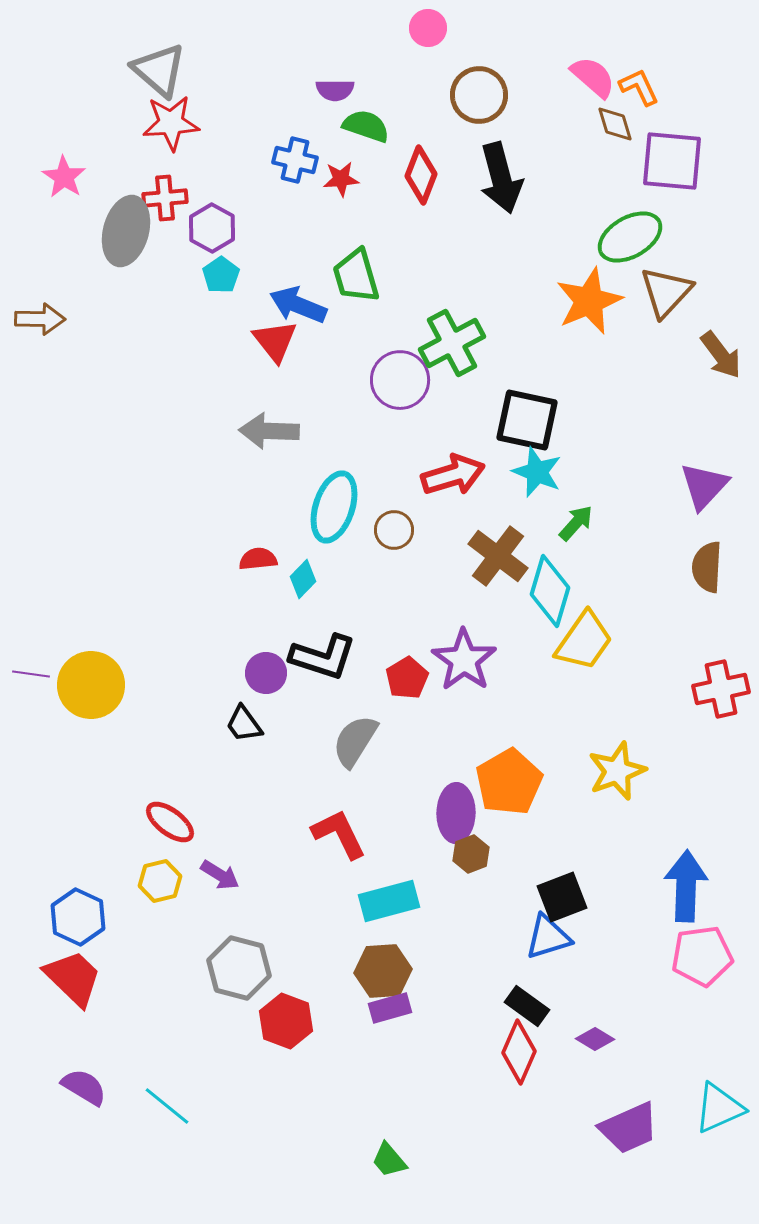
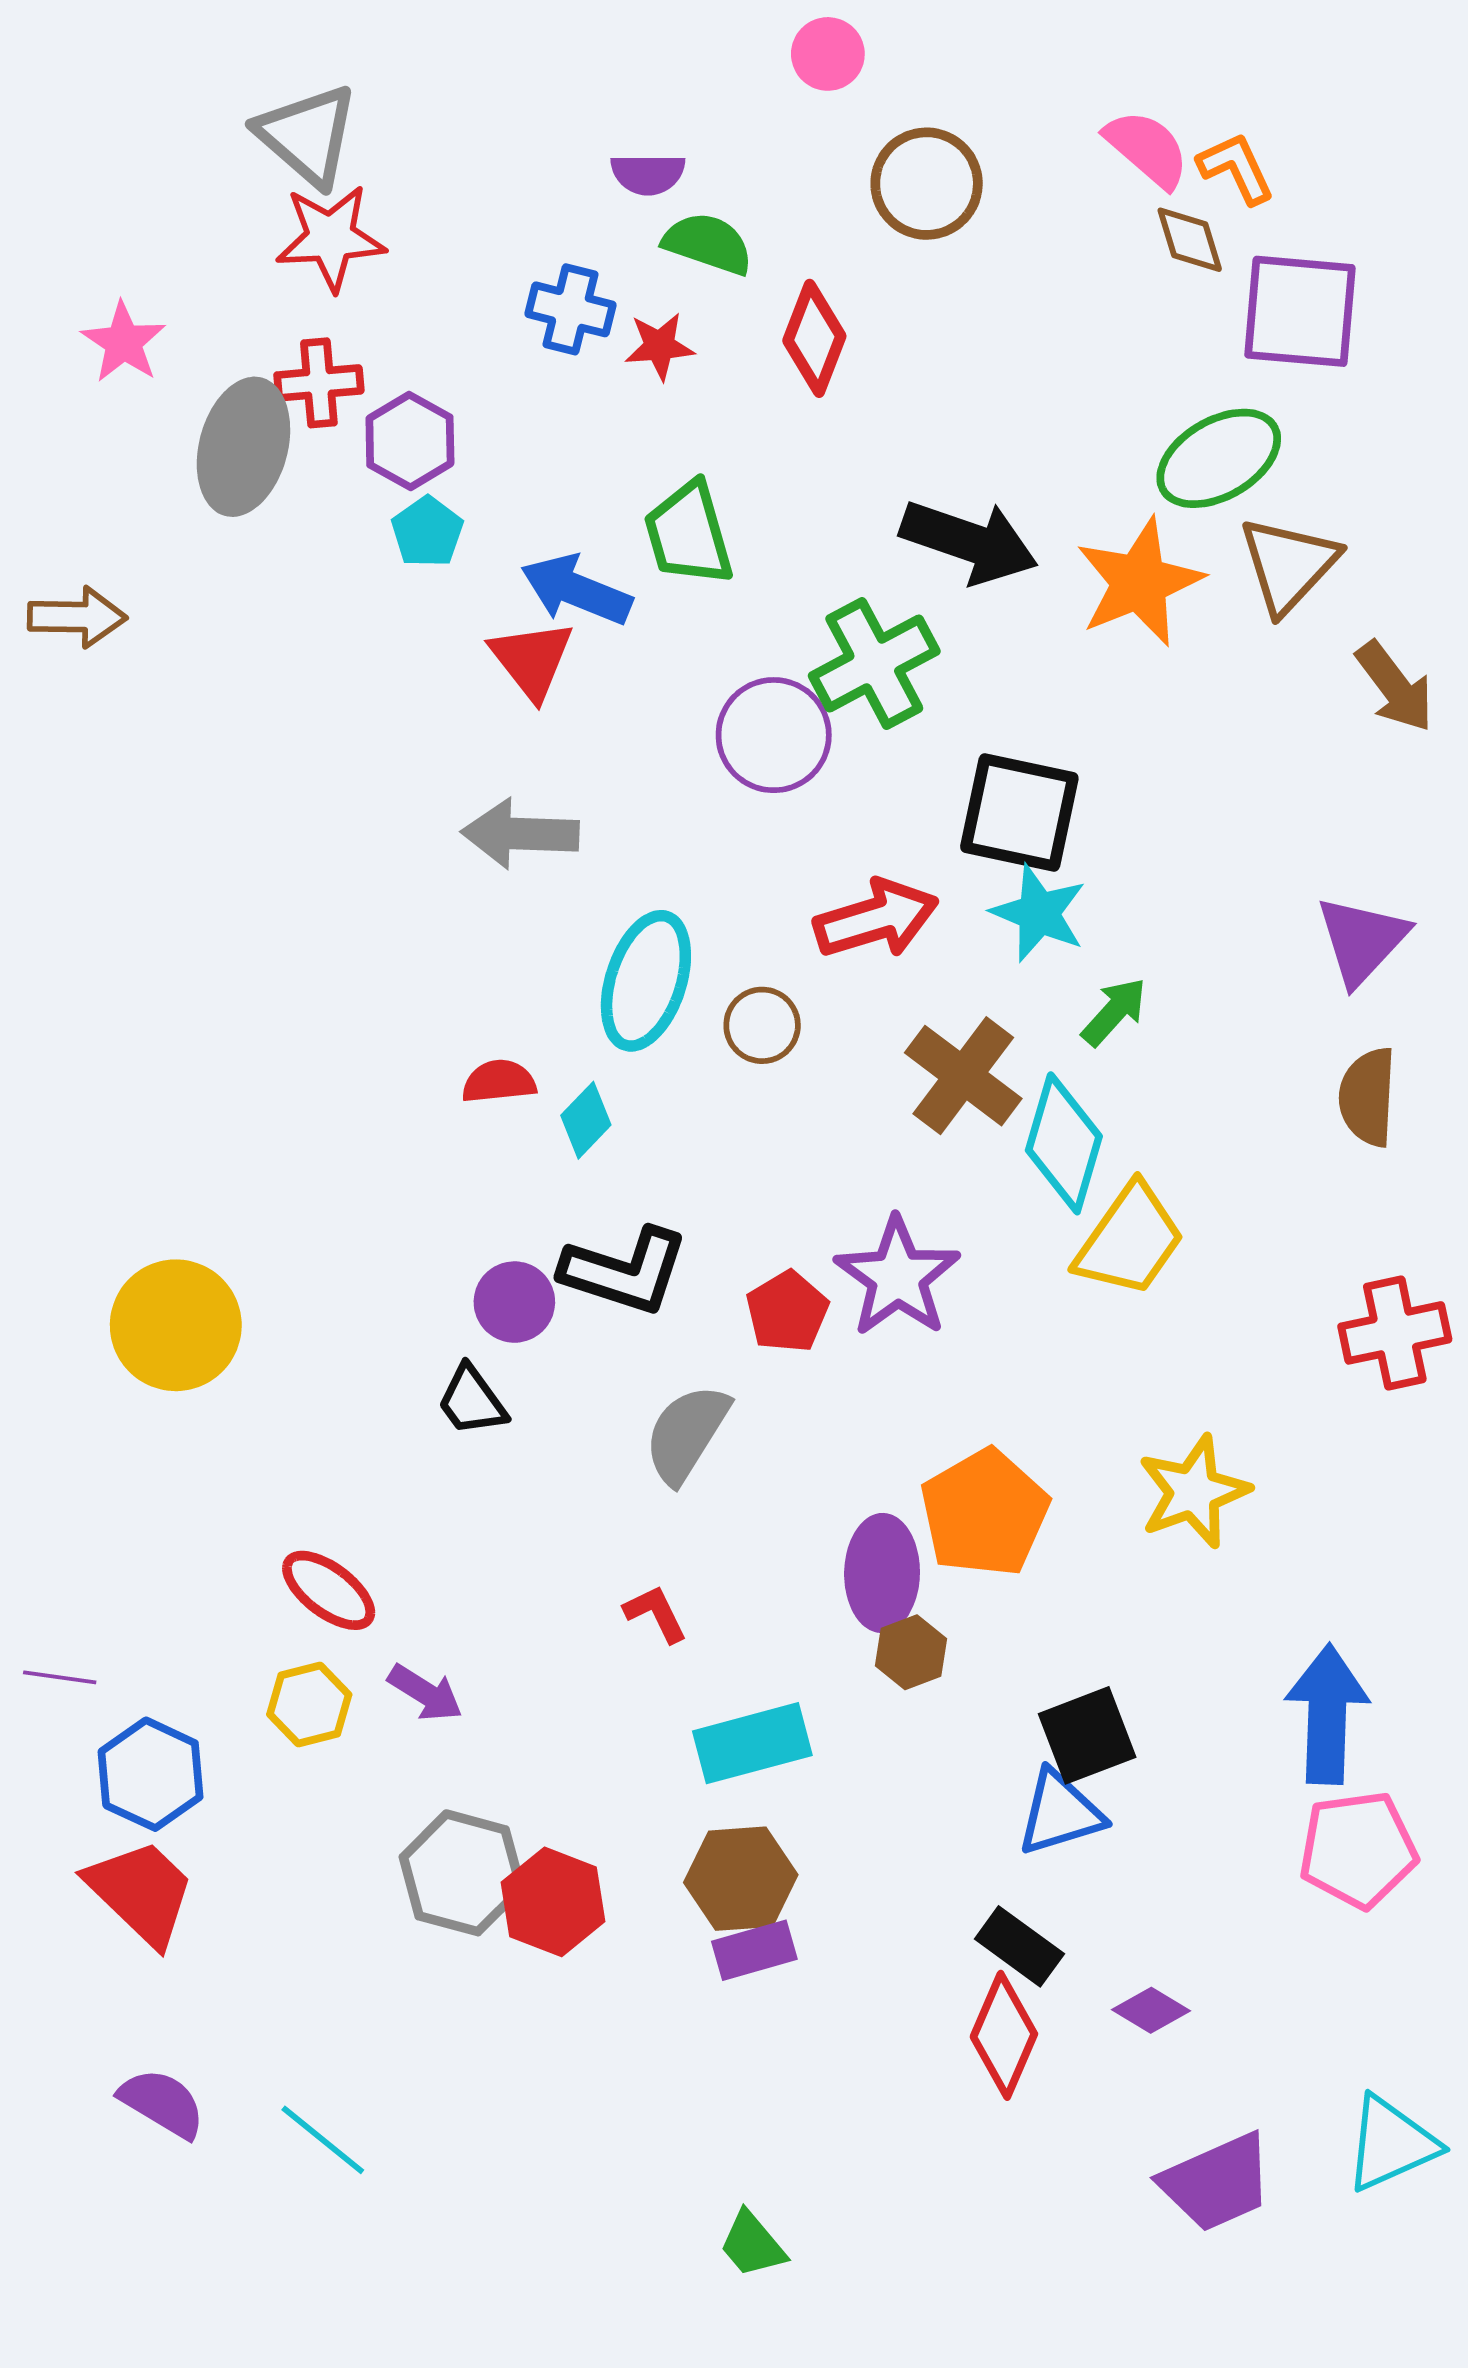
black arrow: (501, 178) -> (969, 542), moved, turned -56
purple line: (31, 674) -> (60, 1677), moved
red L-shape: (339, 834) -> (656, 1614), size x0.6
red hexagon: (286, 1021) -> (553, 1902), moved

